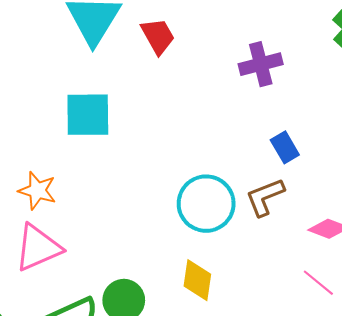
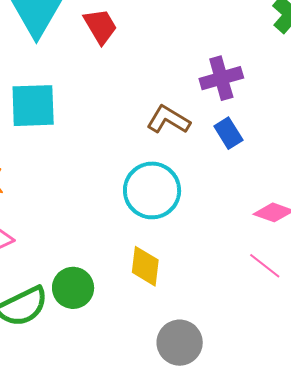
purple cross: (261, 64) -> (221, 78), moved
brown L-shape: (265, 197) -> (168, 120), moved, turned 54

